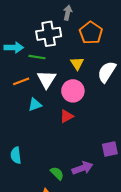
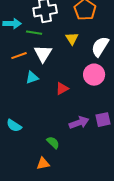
pink circle: (73, 91) -> (94, 75), moved
cyan semicircle: (16, 155) -> (14, 126), turned -49
purple arrow: (82, 168) -> (79, 123), moved

